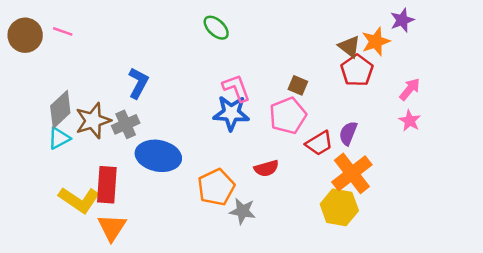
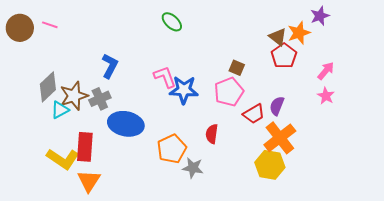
pink L-shape: (236, 88) -> (165, 77), moved
cyan triangle: (59, 138) -> (60, 110), moved
red semicircle: (266, 168) -> (212, 134), turned 114

